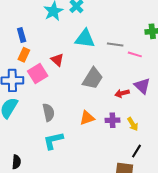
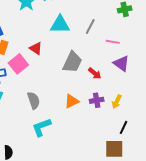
gray line: (115, 44) -> (90, 27), turned -63
pink line: (135, 54) -> (113, 42), moved
red arrow: (122, 93) -> (95, 73), moved, turned -120
yellow arrow: (133, 124) -> (117, 102), turned 64

